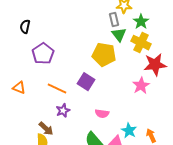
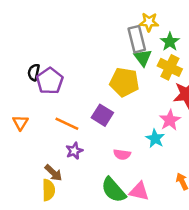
gray rectangle: (114, 20) -> (137, 39), size x1.5
black semicircle: (25, 27) -> (34, 72), moved
orange triangle: (19, 88) -> (20, 123), turned 40
cyan star: (129, 131) -> (155, 138), moved

